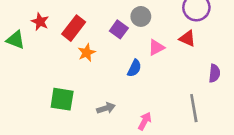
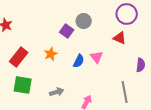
red rectangle: (74, 28) -> (19, 57), moved
pink triangle: (156, 47) -> (97, 57), moved, turned -40
orange star: (87, 53) -> (51, 54), moved

